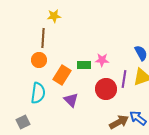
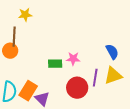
orange circle: (39, 60) -> (10, 51), moved
orange rectangle: (62, 75) -> (28, 91), moved

